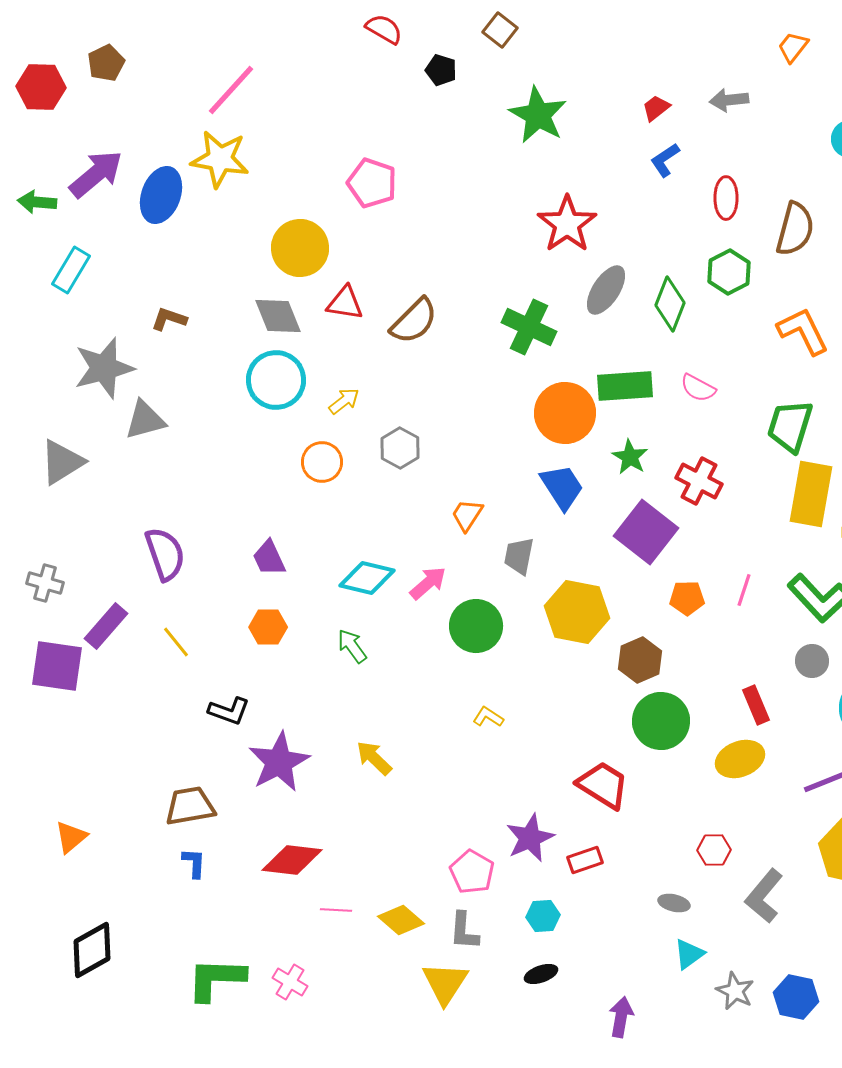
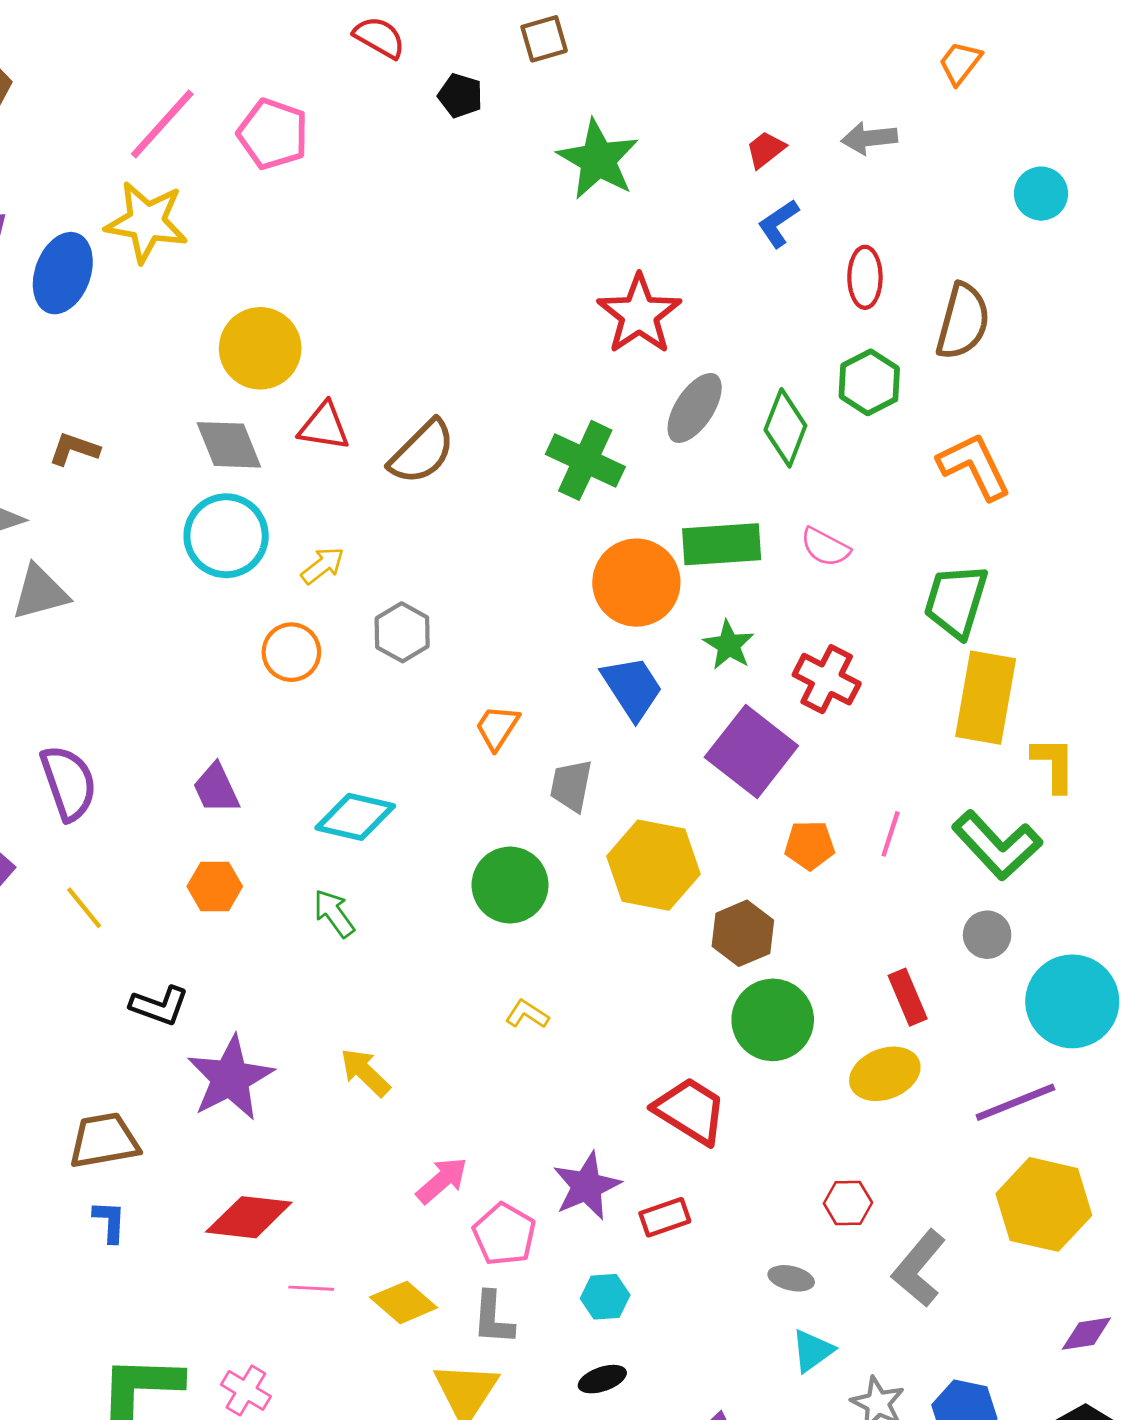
brown square: (500, 30) -> (544, 39), turned 36
pink pentagon: (372, 183) -> (273, 134), moved
pink arrow: (428, 583) -> (442, 1180), moved

